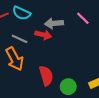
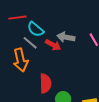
cyan semicircle: (21, 13) -> (35, 29), moved

